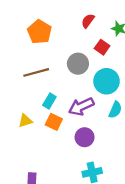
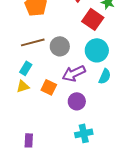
red square: (102, 47) -> (93, 19), size x1.5
gray circle: (78, 64) -> (60, 46), moved
cyan rectangle: (49, 101) -> (26, 68), moved

